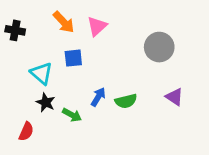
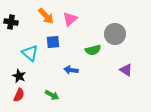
blue arrow: (98, 97) -> (71, 70), turned -112
green semicircle: (126, 101) -> (93, 50), moved
black star: (46, 102) -> (19, 76), moved
green arrow: (72, 115) -> (52, 95), moved

